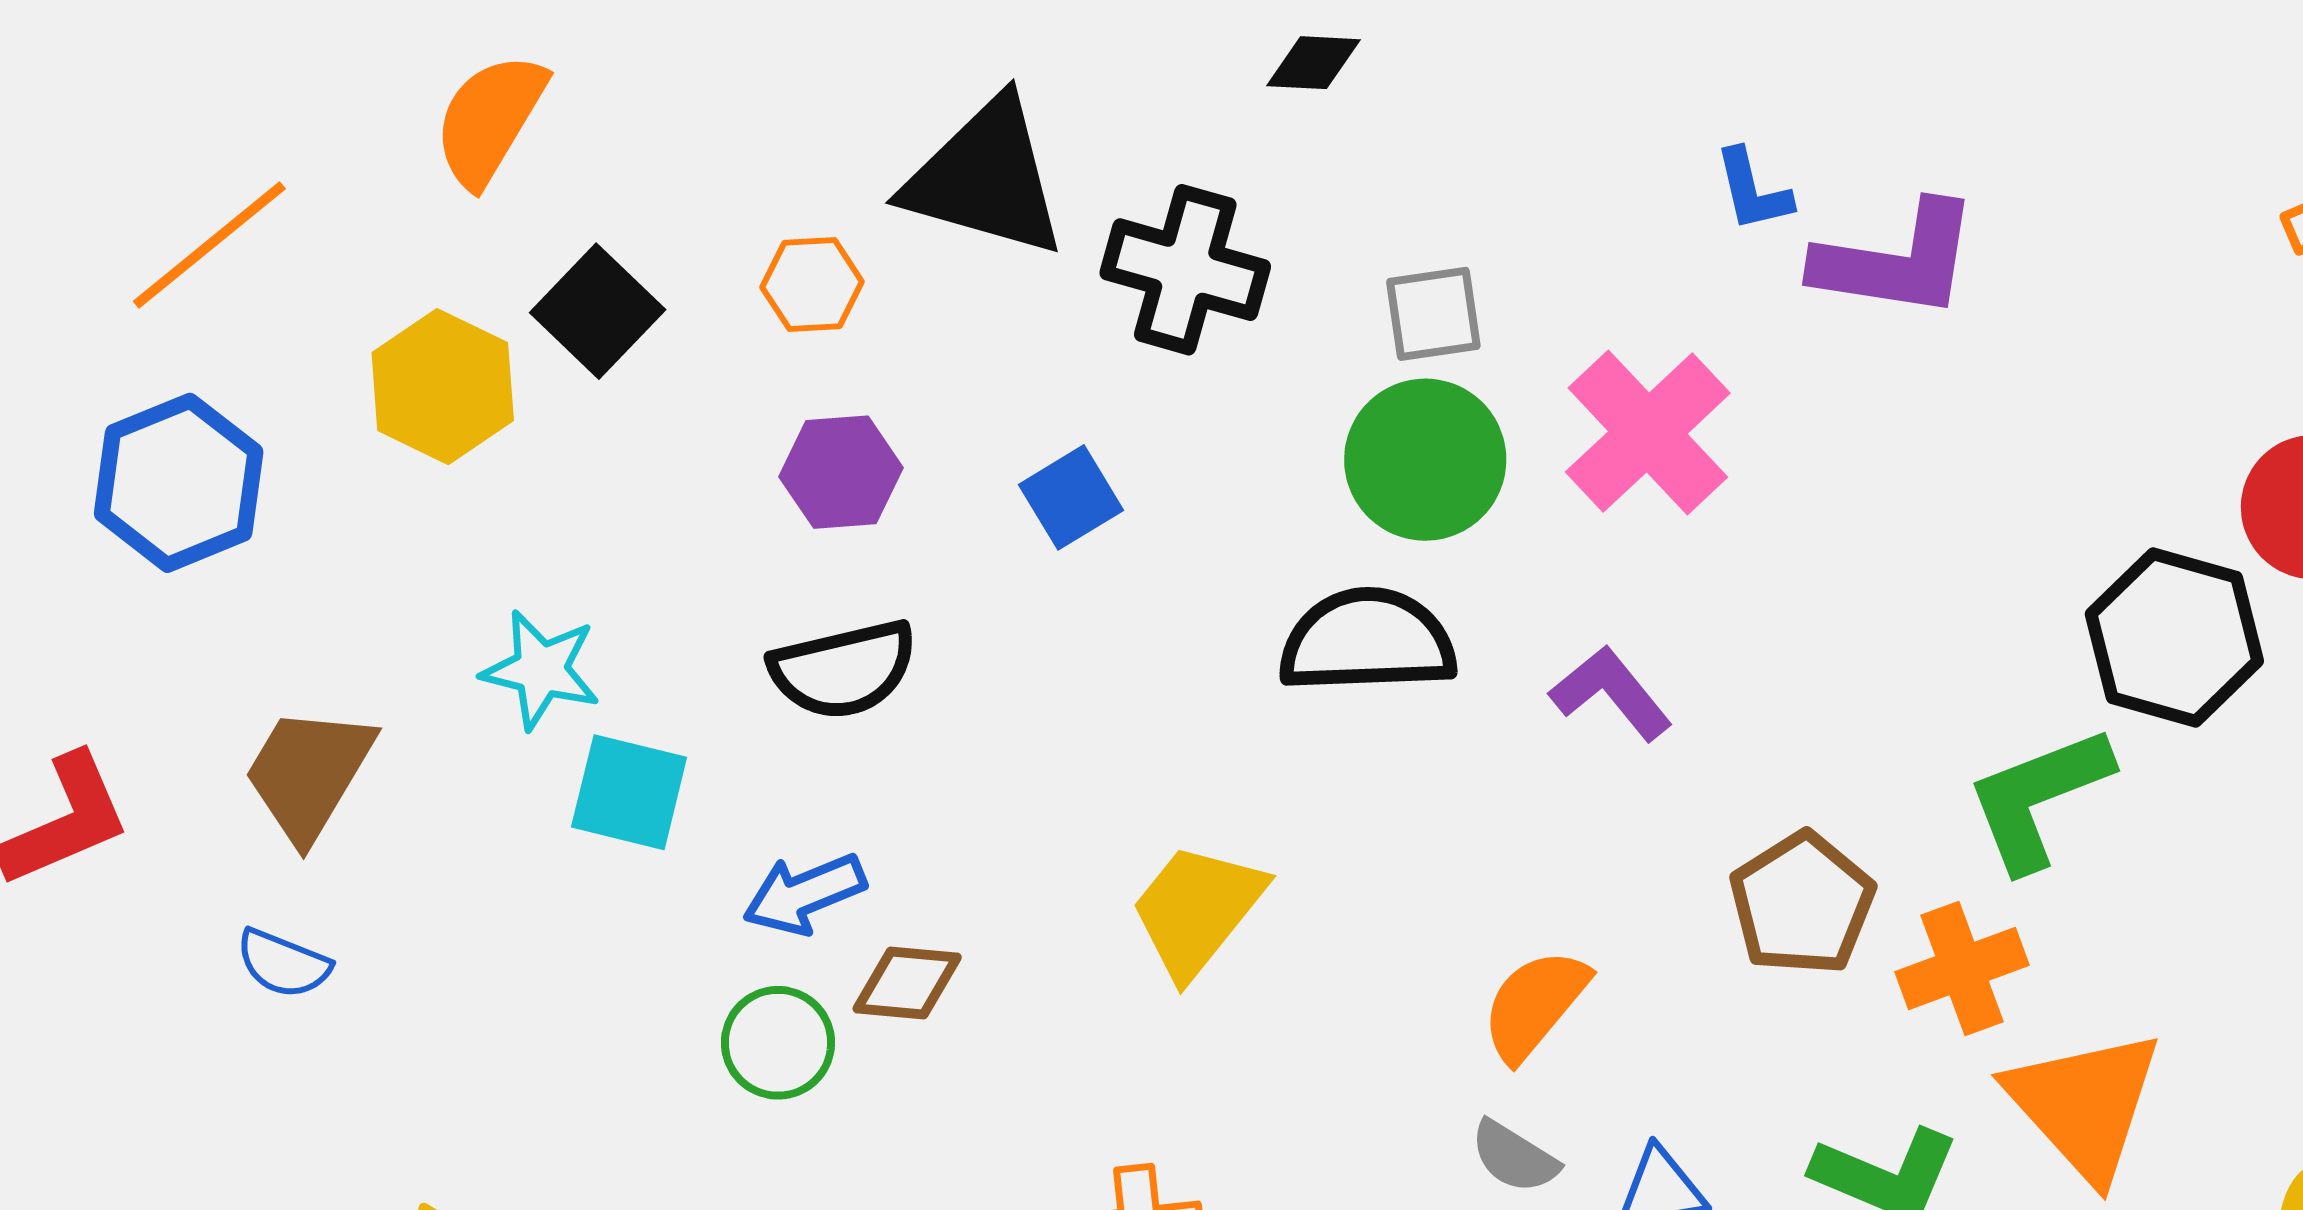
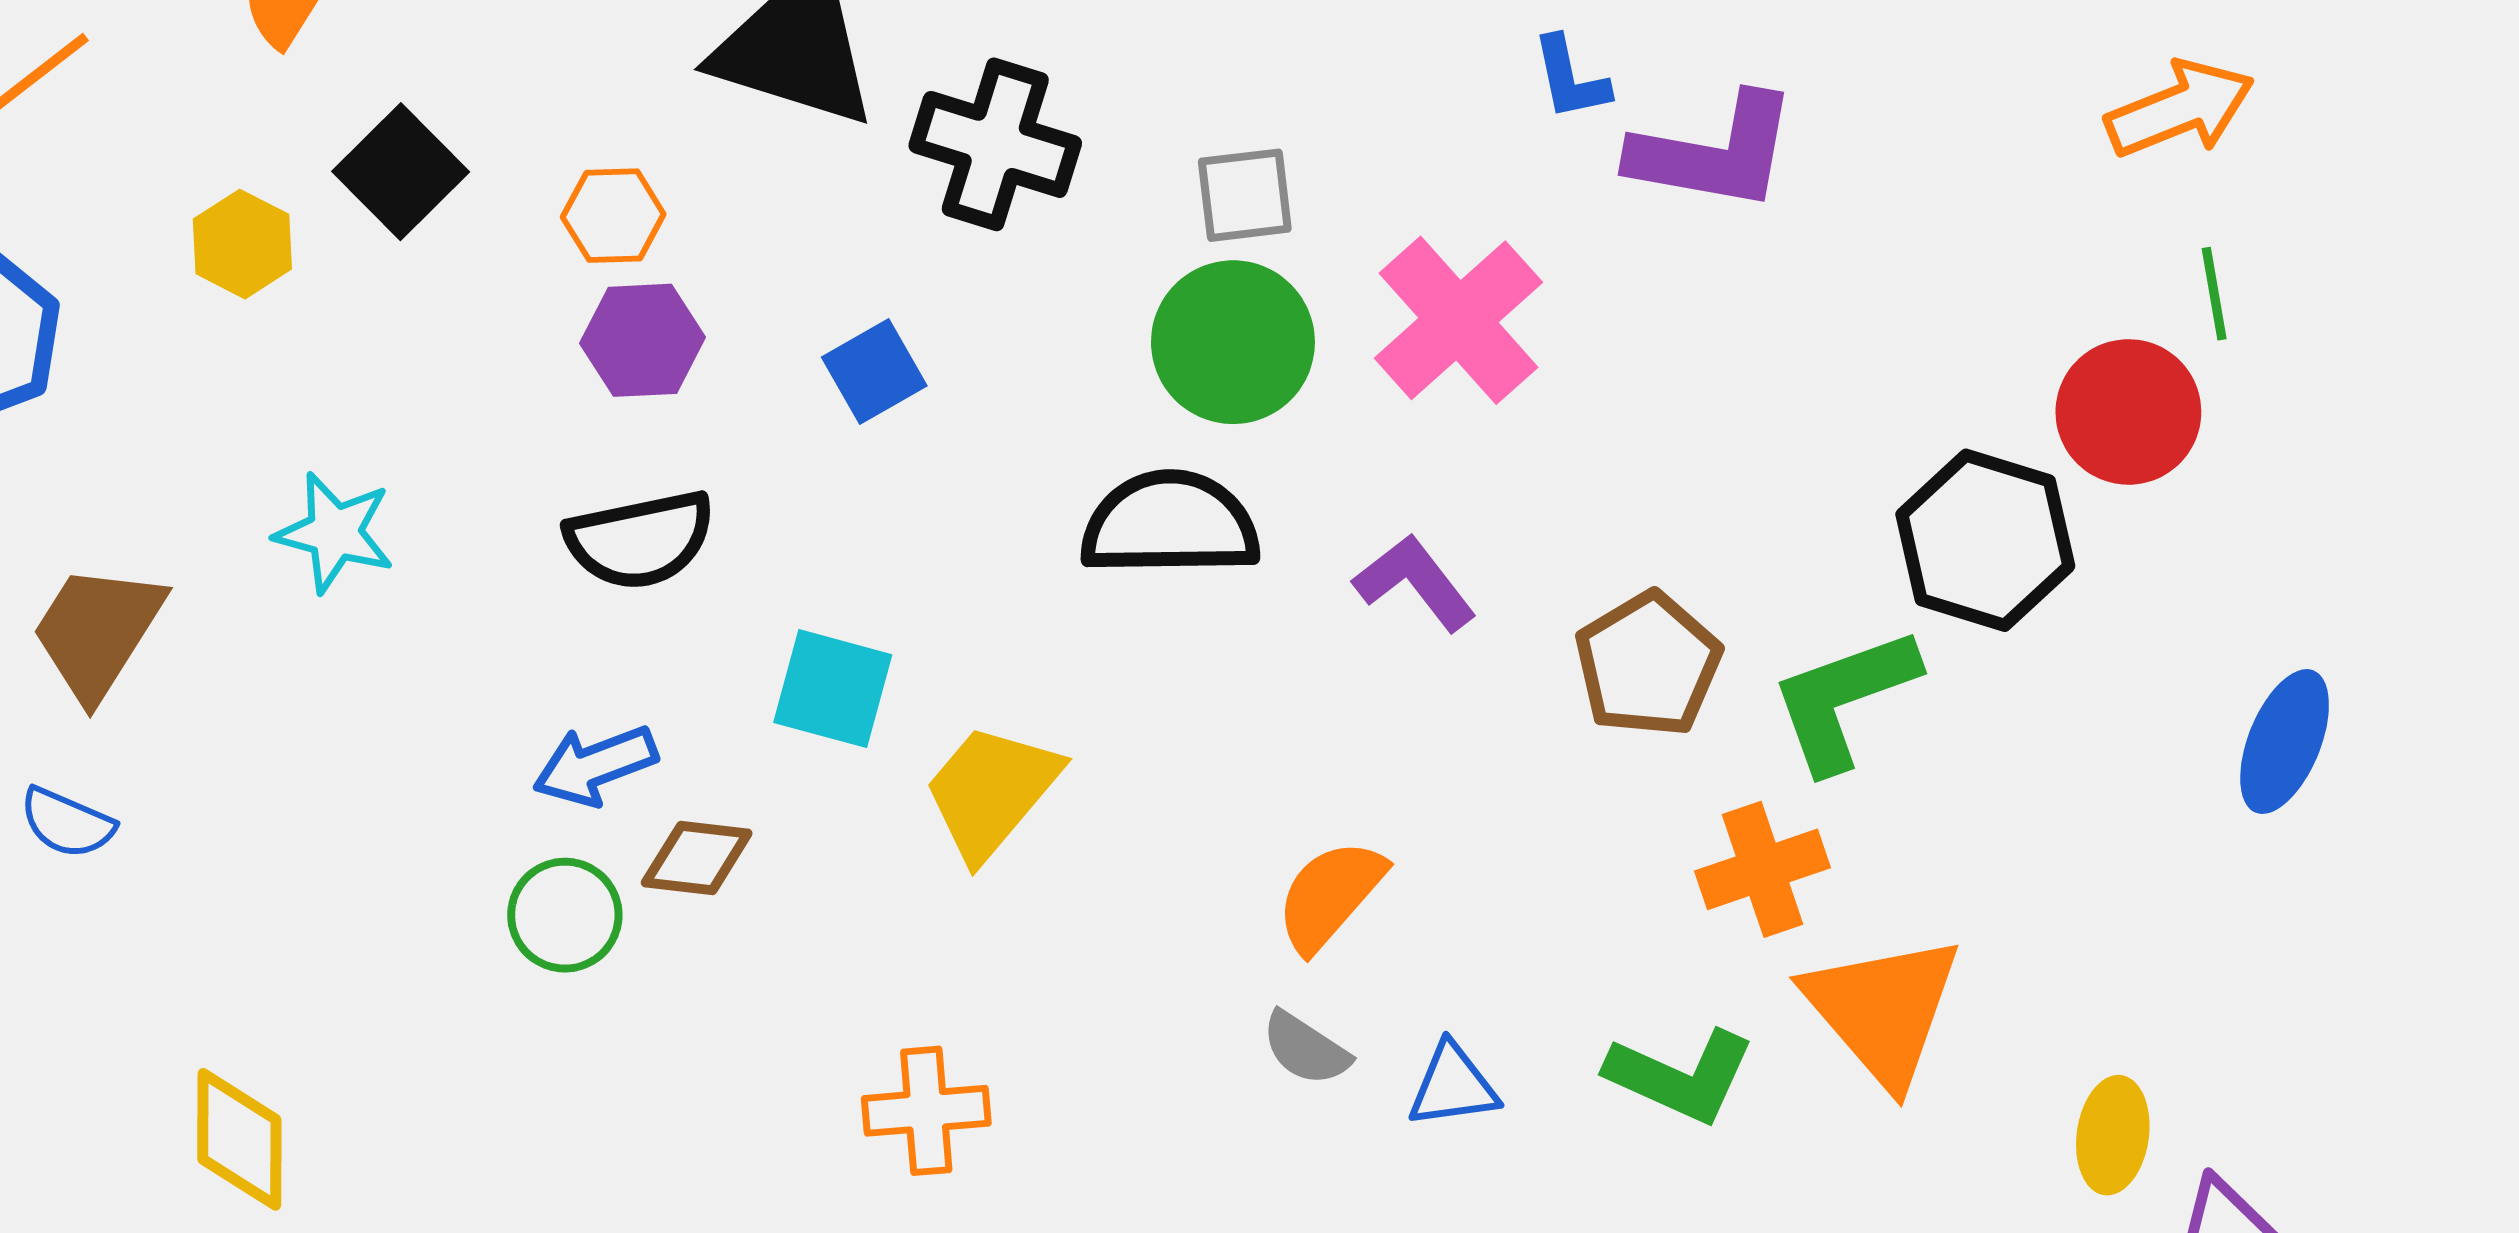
orange hexagon: (812, 285) -> (613, 216), moved
yellow hexagon: (443, 387) -> (242, 244), size x0.7
cyan square: (629, 792) -> (833, 689), moved
brown pentagon: (1802, 904) -> (1648, 664), moved

